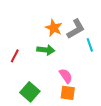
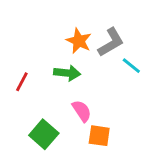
cyan line: (90, 45) -> (131, 66), turned -32
pink semicircle: (66, 76) -> (82, 111), moved

